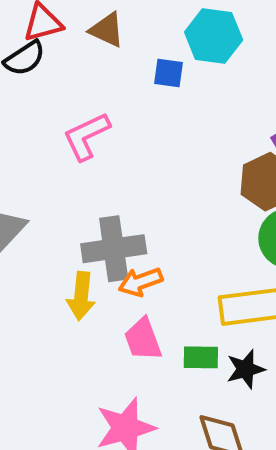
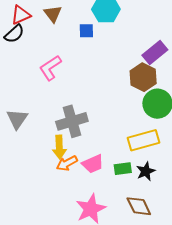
brown triangle: (107, 30) -> (53, 14), turned 36
orange arrow: (141, 282) -> (67, 163), moved
pink trapezoid: (143, 339) -> (93, 164), turned -85

